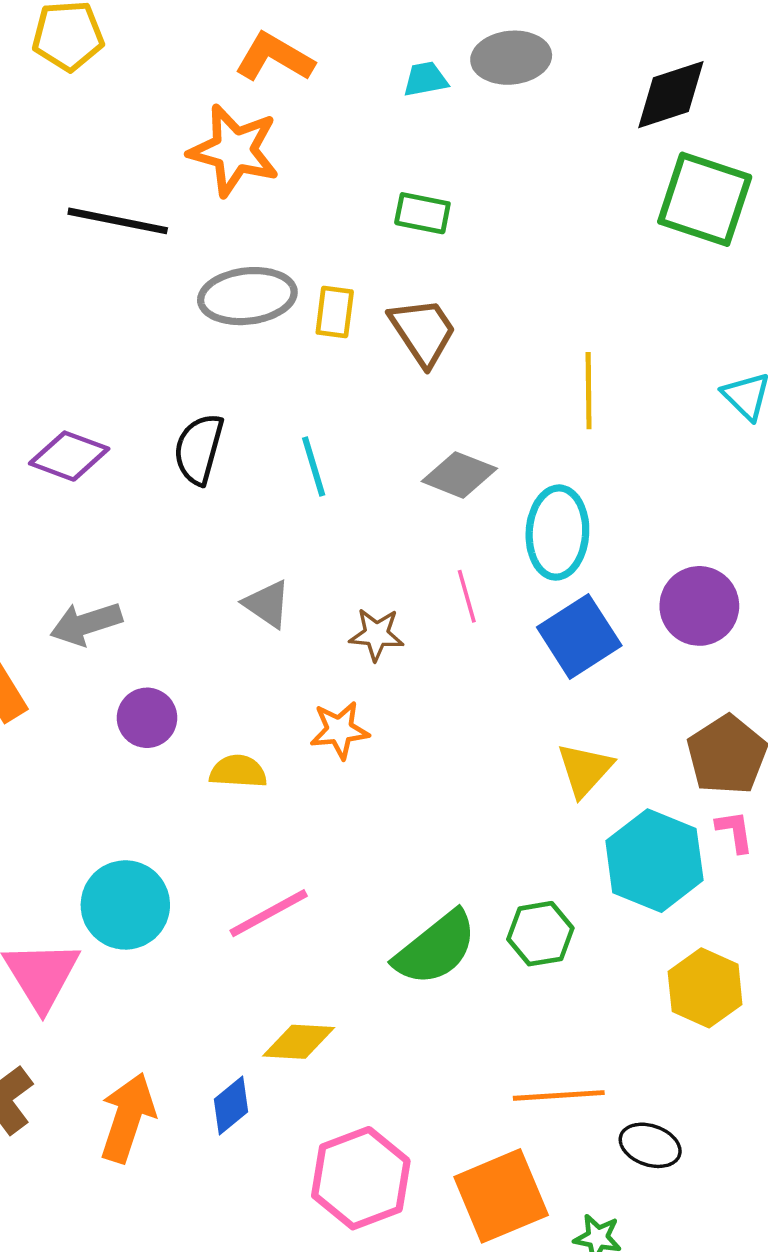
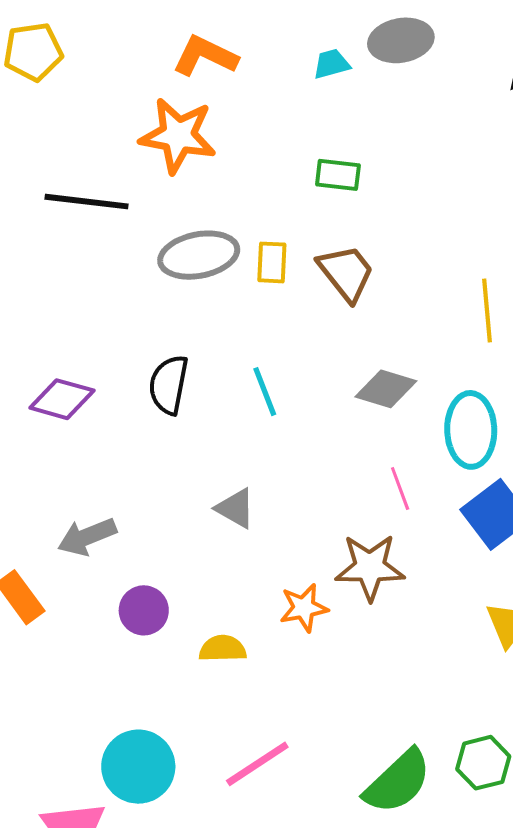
brown star: (376, 634) -> (370, 567), moved, size x1.5

